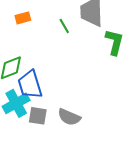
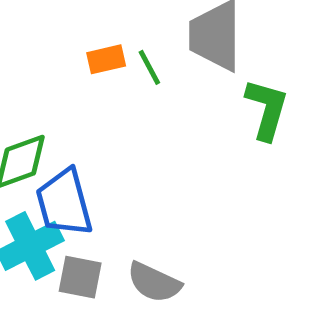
orange rectangle: (23, 18) -> (106, 59), moved

